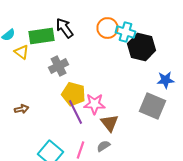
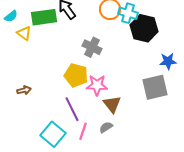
gray cross: (59, 66) -> (92, 47), moved, turned -36
gray square: (153, 106) -> (155, 87), turned -36
purple line: (76, 112) -> (72, 109), moved

